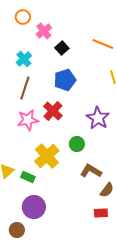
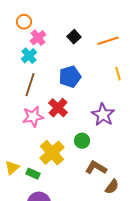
orange circle: (23, 17) -> (24, 22), moved
pink cross: (44, 31) -> (38, 38), moved
orange line: (103, 44) -> (108, 41), turned -40
black square: (62, 48) -> (74, 37), moved

